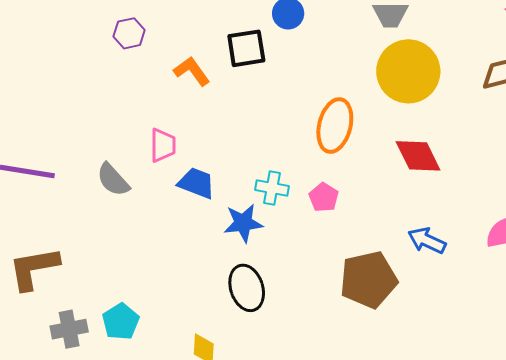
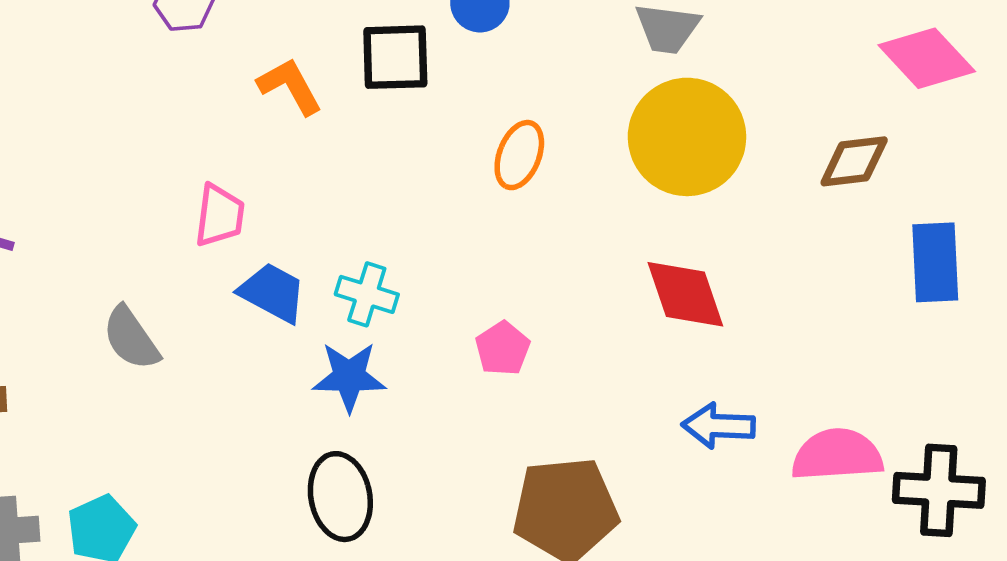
orange ellipse: (335, 126) -> (519, 155), moved, size x0.7
gray semicircle: (113, 180) -> (131, 338), moved
cyan cross: (272, 188) -> (367, 294), moved
blue arrow: (427, 241) -> (718, 426), moved, turned -30

